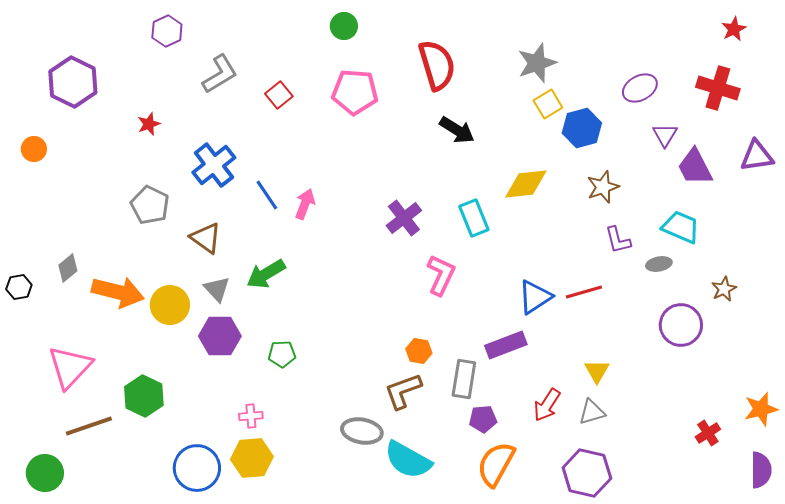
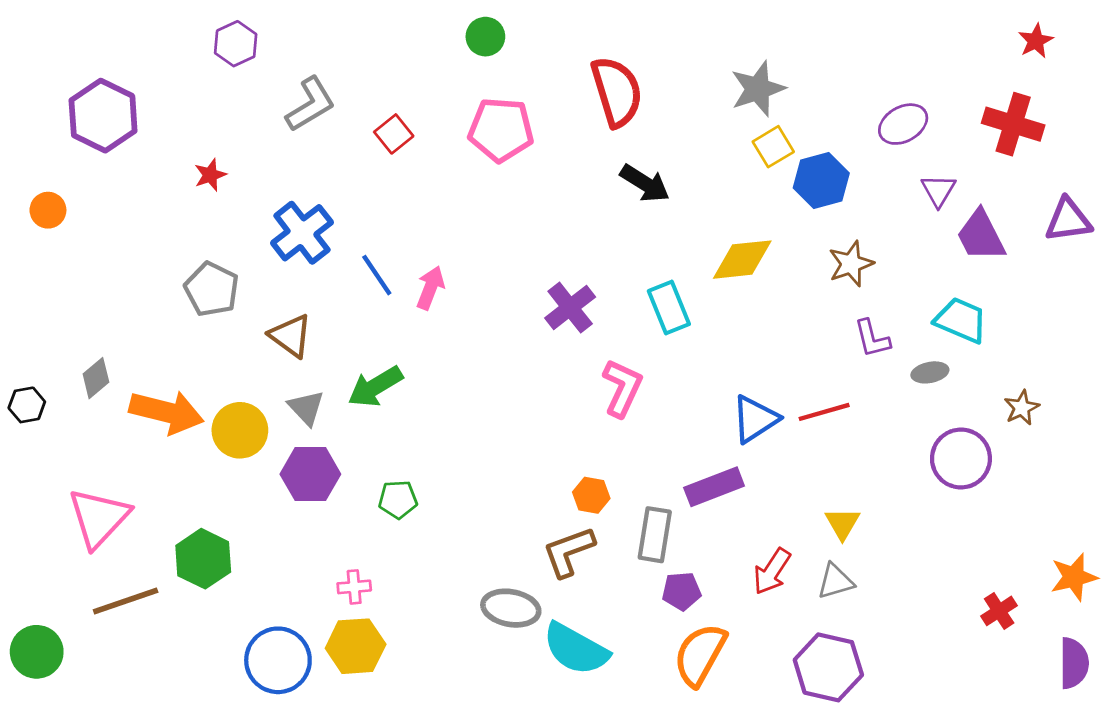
green circle: (45, 473) -> (37, 652), moved

